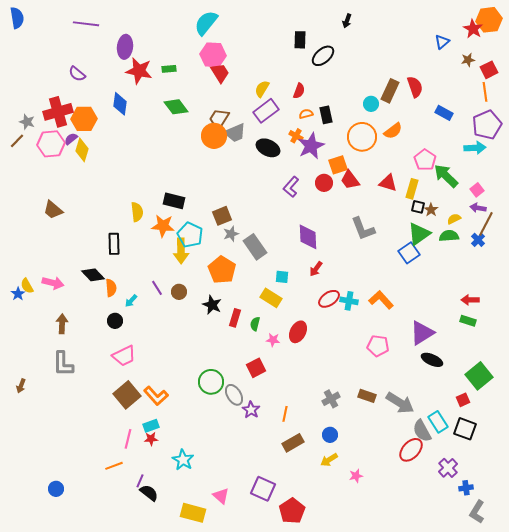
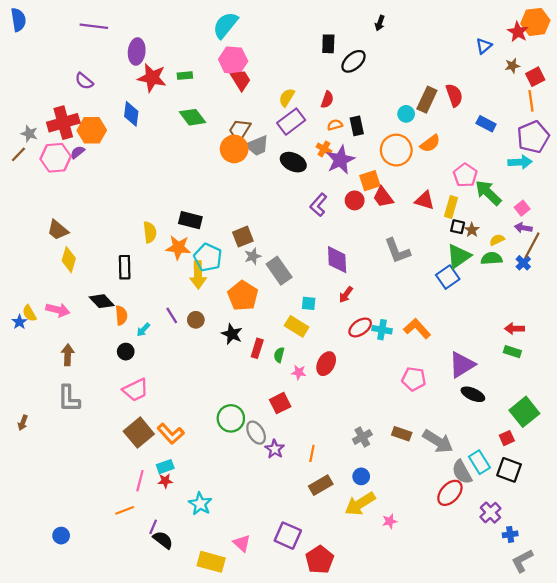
yellow diamond: (82, 150) -> (69, 260), moved
yellow arrow: (329, 460) -> (360, 504), size x1.6
gray L-shape: (477, 512) -> (522, 561), turned 30

